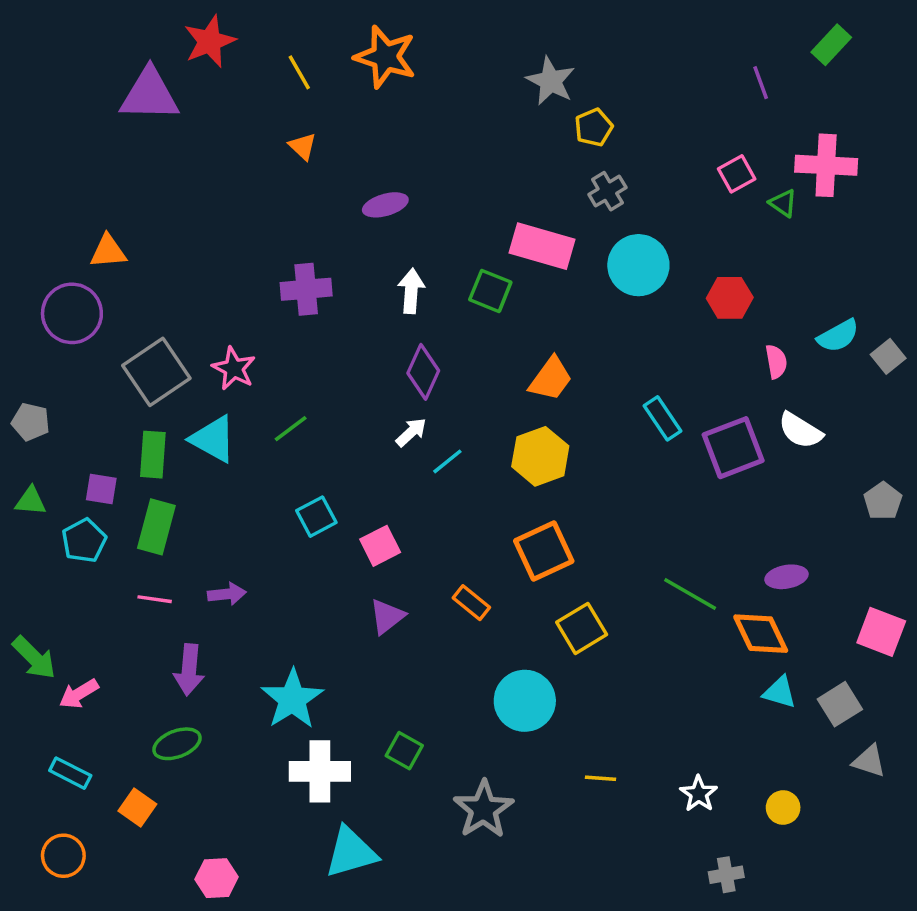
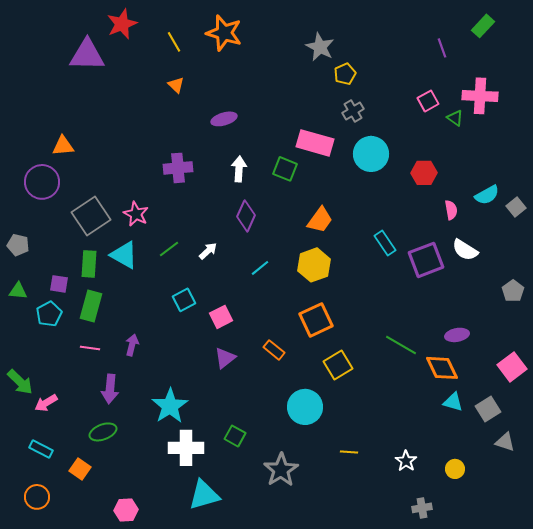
white arrow: (411, 432) -> (208, 251), moved
purple arrow: (227, 594) -> (132, 345), turned -70
pink square: (881, 632) -> (512, 367), turned 32

